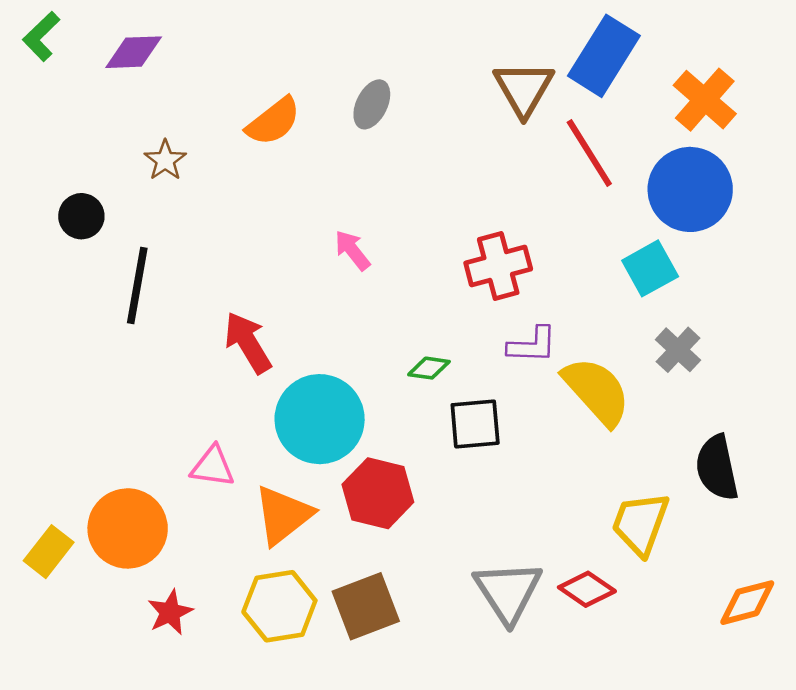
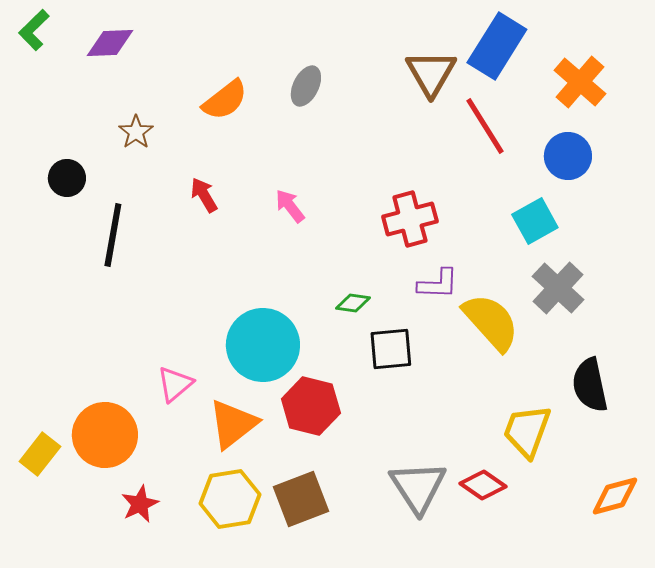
blue circle: (690, 189) -> (568, 156), size x0.7
red arrow: (248, 343) -> (204, 195), moved, size x0.7
gray cross: (678, 350) -> (558, 288), size x1.4
pink triangle: (213, 467) -> (175, 384), turned -48

